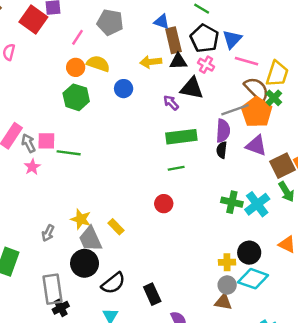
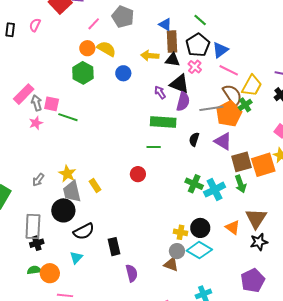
purple semicircle: (223, 131) -> (183, 102), moved

